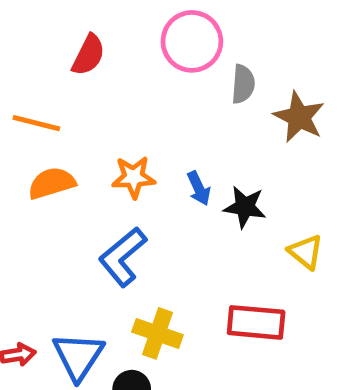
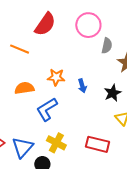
red semicircle: (88, 55) -> (45, 24), size x1.4
orange semicircle: (52, 183) -> (24, 88), moved
black star: (245, 207) -> (113, 93), moved, turned 30

